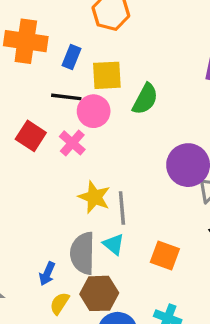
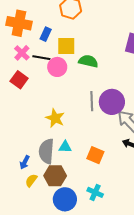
green semicircle: (145, 99) -> (88, 61), turned -108
pink cross: (72, 143) -> (22, 53), moved
gray line: (122, 208) -> (92, 101), moved
cyan triangle: (114, 244) -> (65, 147), turned -40

